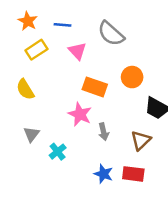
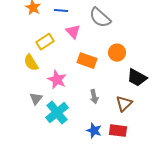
yellow rectangle: (36, 50) -> (45, 42), moved
pink star: (80, 114) -> (57, 80), moved
cyan cross: (58, 152) -> (57, 113), size x1.6

